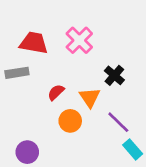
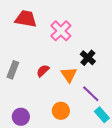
red trapezoid: (34, 43) -> (26, 19), moved
gray rectangle: (17, 73) -> (13, 70), moved, turned -60
orange circle: (70, 121) -> (61, 111), moved

